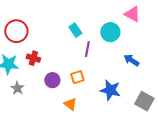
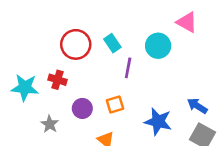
red circle: (16, 31) -> (76, 44), moved
blue arrow: (131, 60) -> (197, 106), moved
gray star: (17, 88) -> (50, 124), moved

